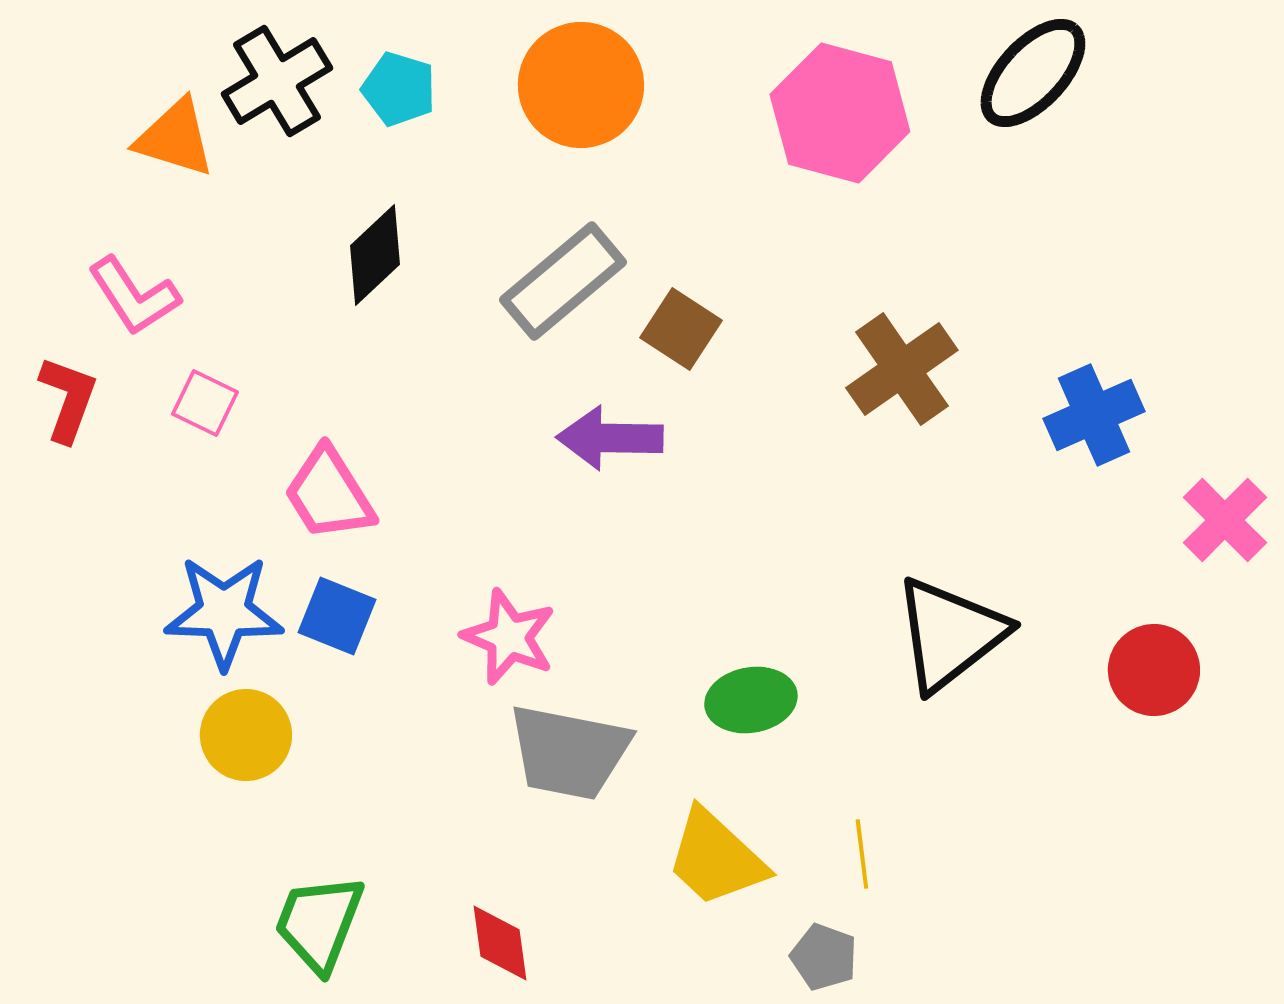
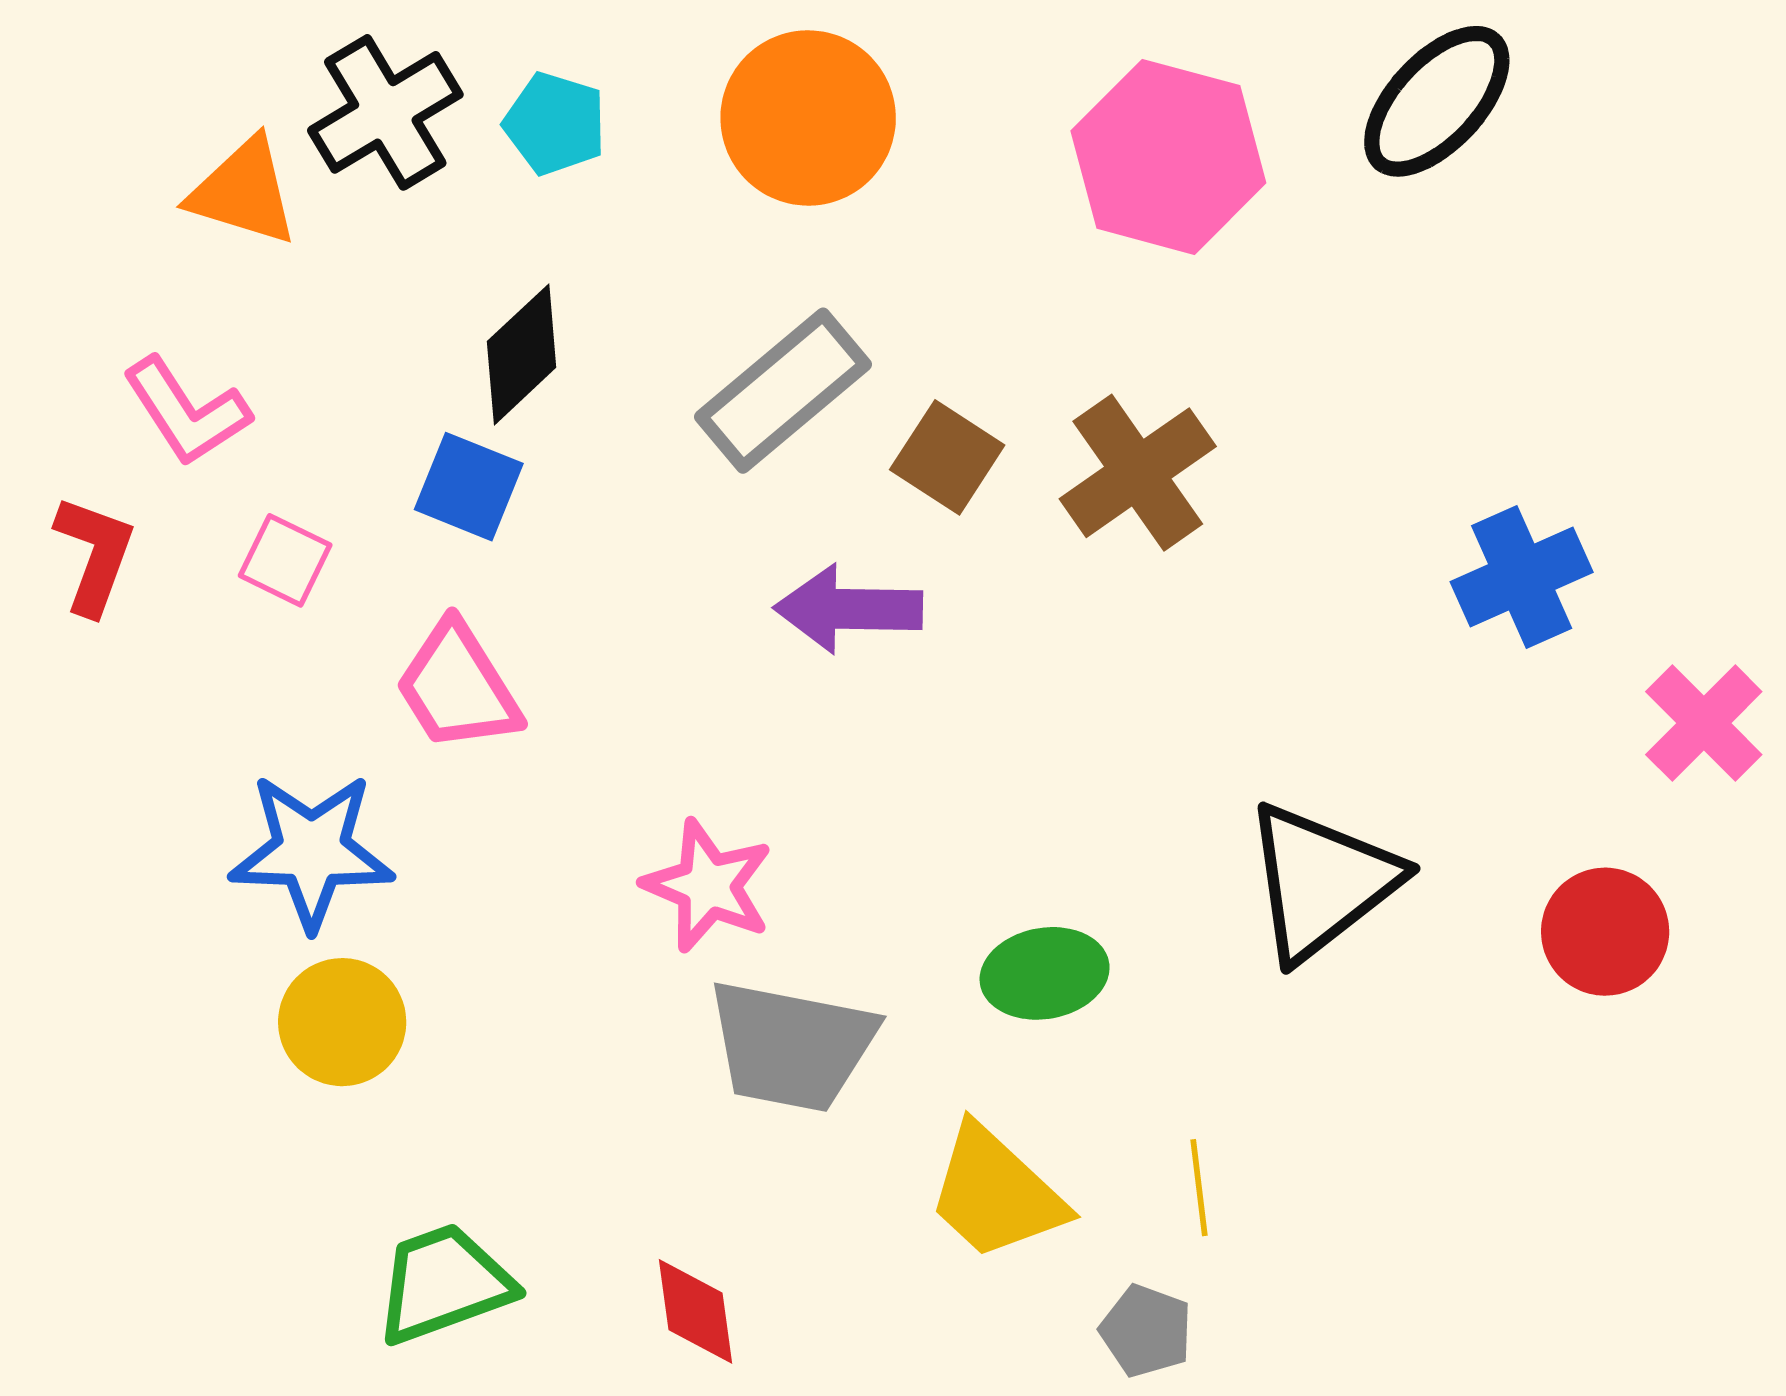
brown cross: (902, 369) -> (1138, 473), moved
blue square: (337, 616) -> (469, 487), moved
green trapezoid: (319, 923) -> (444, 1284), turned 49

